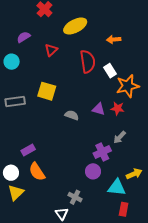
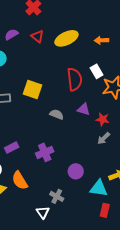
yellow ellipse: (75, 26) -> (66, 38), moved
red triangle: (51, 50) -> (37, 36), moved, turned -40
red semicircle: (88, 62) -> (75, 79), moved
red star: (117, 108) -> (103, 119), moved
purple cross: (102, 152) -> (45, 152), moved
orange semicircle: (37, 172) -> (20, 180), moved

